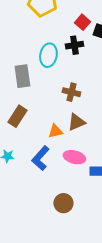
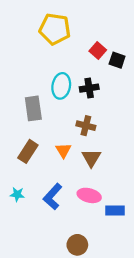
black cross: (74, 45) -> (89, 88), moved
brown triangle: (76, 122) -> (91, 158), turned -36
orange triangle: (55, 131) -> (63, 150), moved, turned -49

